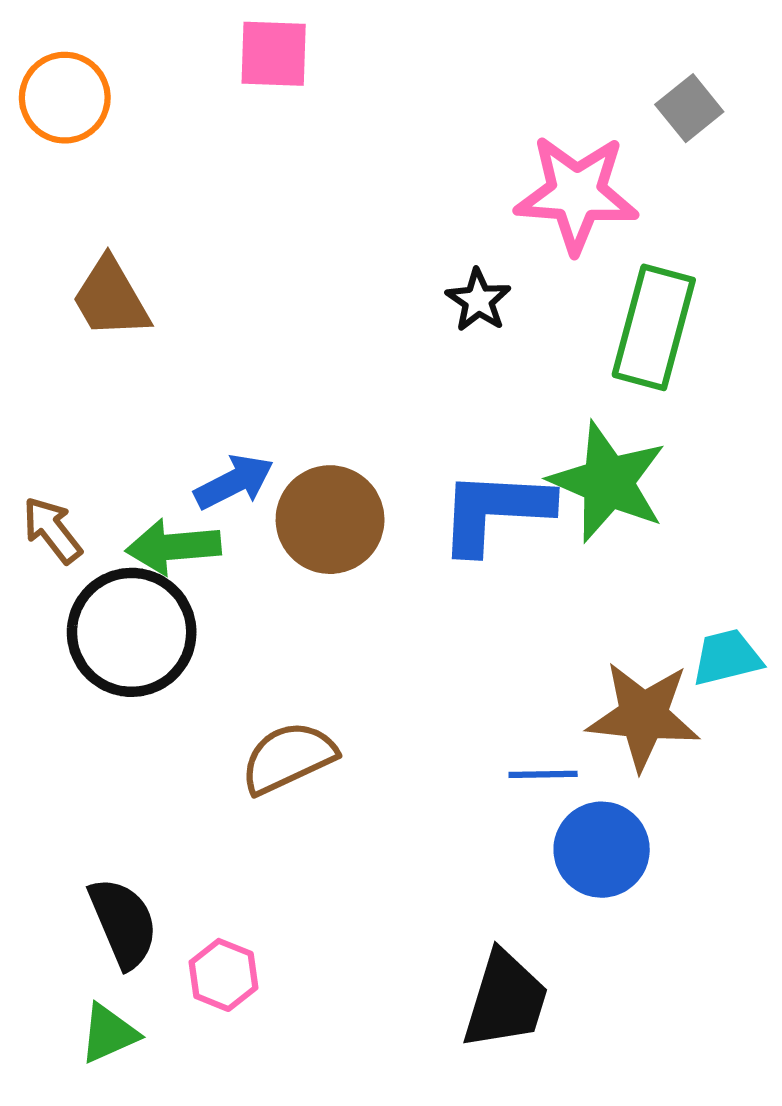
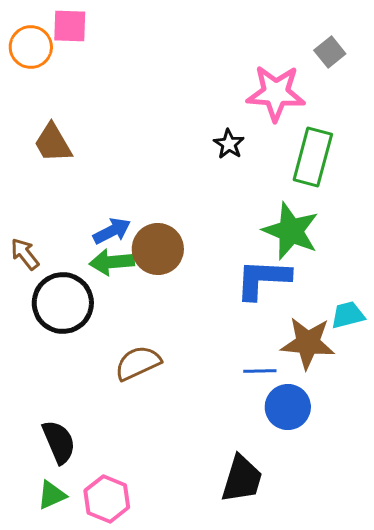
pink square: (274, 54) -> (70, 26), moved
blue L-shape: (495, 511) -> (263, 279), moved
green arrow: (173, 547) -> (112, 262), moved
pink hexagon: (223, 975) -> (107, 499), moved, size x1.4

